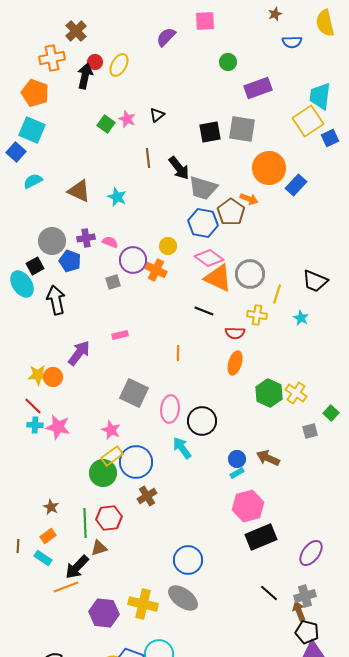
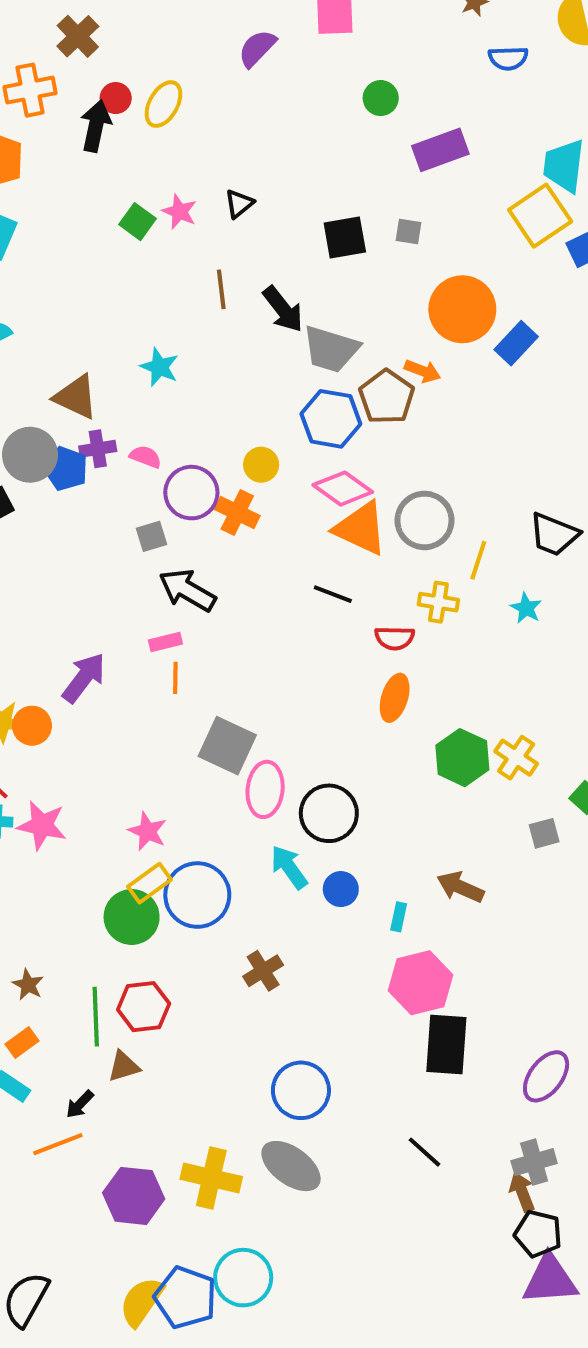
gray square: (242, 129) -> (409, 232), size x0.5
brown triangle: (79, 191) -> (76, 397), moved
blue pentagon: (70, 261) -> (66, 469), moved
black arrow: (56, 300) -> (187, 590), moved, turned -48
orange line: (178, 353) -> (175, 678), moved
gray square: (134, 393) -> (227, 746), moved
blue circle: (237, 459) -> (341, 889), moved
cyan rectangle: (237, 473) -> (399, 917), turned -48
brown cross: (147, 496) -> (263, 971), moved
black rectangle: (261, 537) -> (446, 1044), turned -64
black arrow: (77, 567) -> (80, 1104), size x0.6
black line: (269, 593) -> (424, 1152), moved

